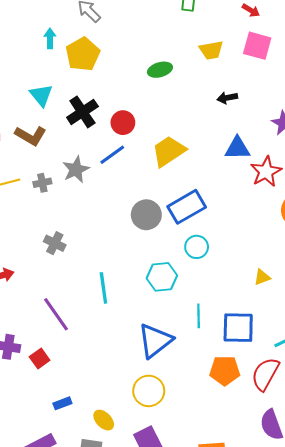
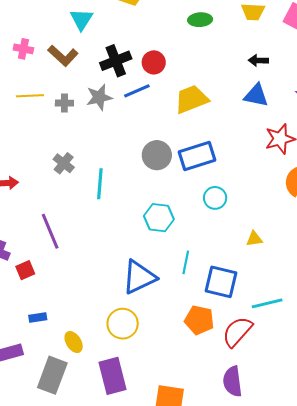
black cross: (82, 112) -> (116, 61), moved
blue triangle: (237, 148) -> (256, 95), moved
cyan circle: (197, 247) -> (215, 198), moved
cyan line: (103, 288) -> (100, 184), moved

